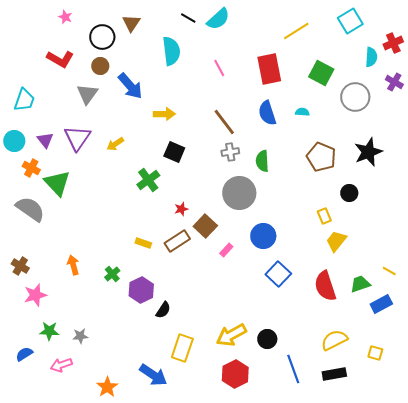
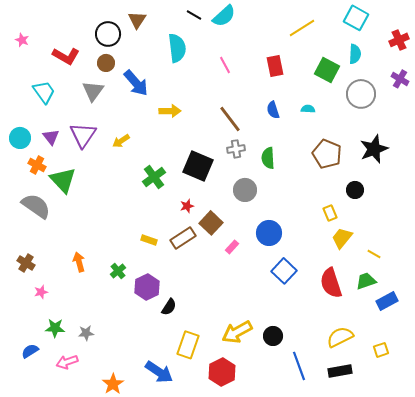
pink star: (65, 17) -> (22, 40), moved
cyan square: (350, 21) -> (356, 18), turned -30
cyan semicircle: (371, 57) -> (355, 54), moved
red rectangle: (269, 69) -> (275, 66), size x0.7
cyan trapezoid: (24, 100) -> (44, 92), moved, turned -55
blue semicircle: (267, 113) -> (273, 110), size x0.7
black square: (174, 152) -> (198, 166), moved, size x1.4
gray circle: (239, 193) -> (245, 190), size x0.7
yellow line: (389, 271) -> (374, 254), moved
pink star: (35, 295) -> (41, 292), size x0.6
yellow square: (375, 353) -> (381, 350), turned -35
red hexagon: (235, 374) -> (222, 372), moved

